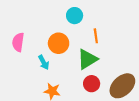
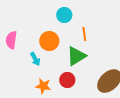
red circle: (92, 84) -> (67, 80), moved

